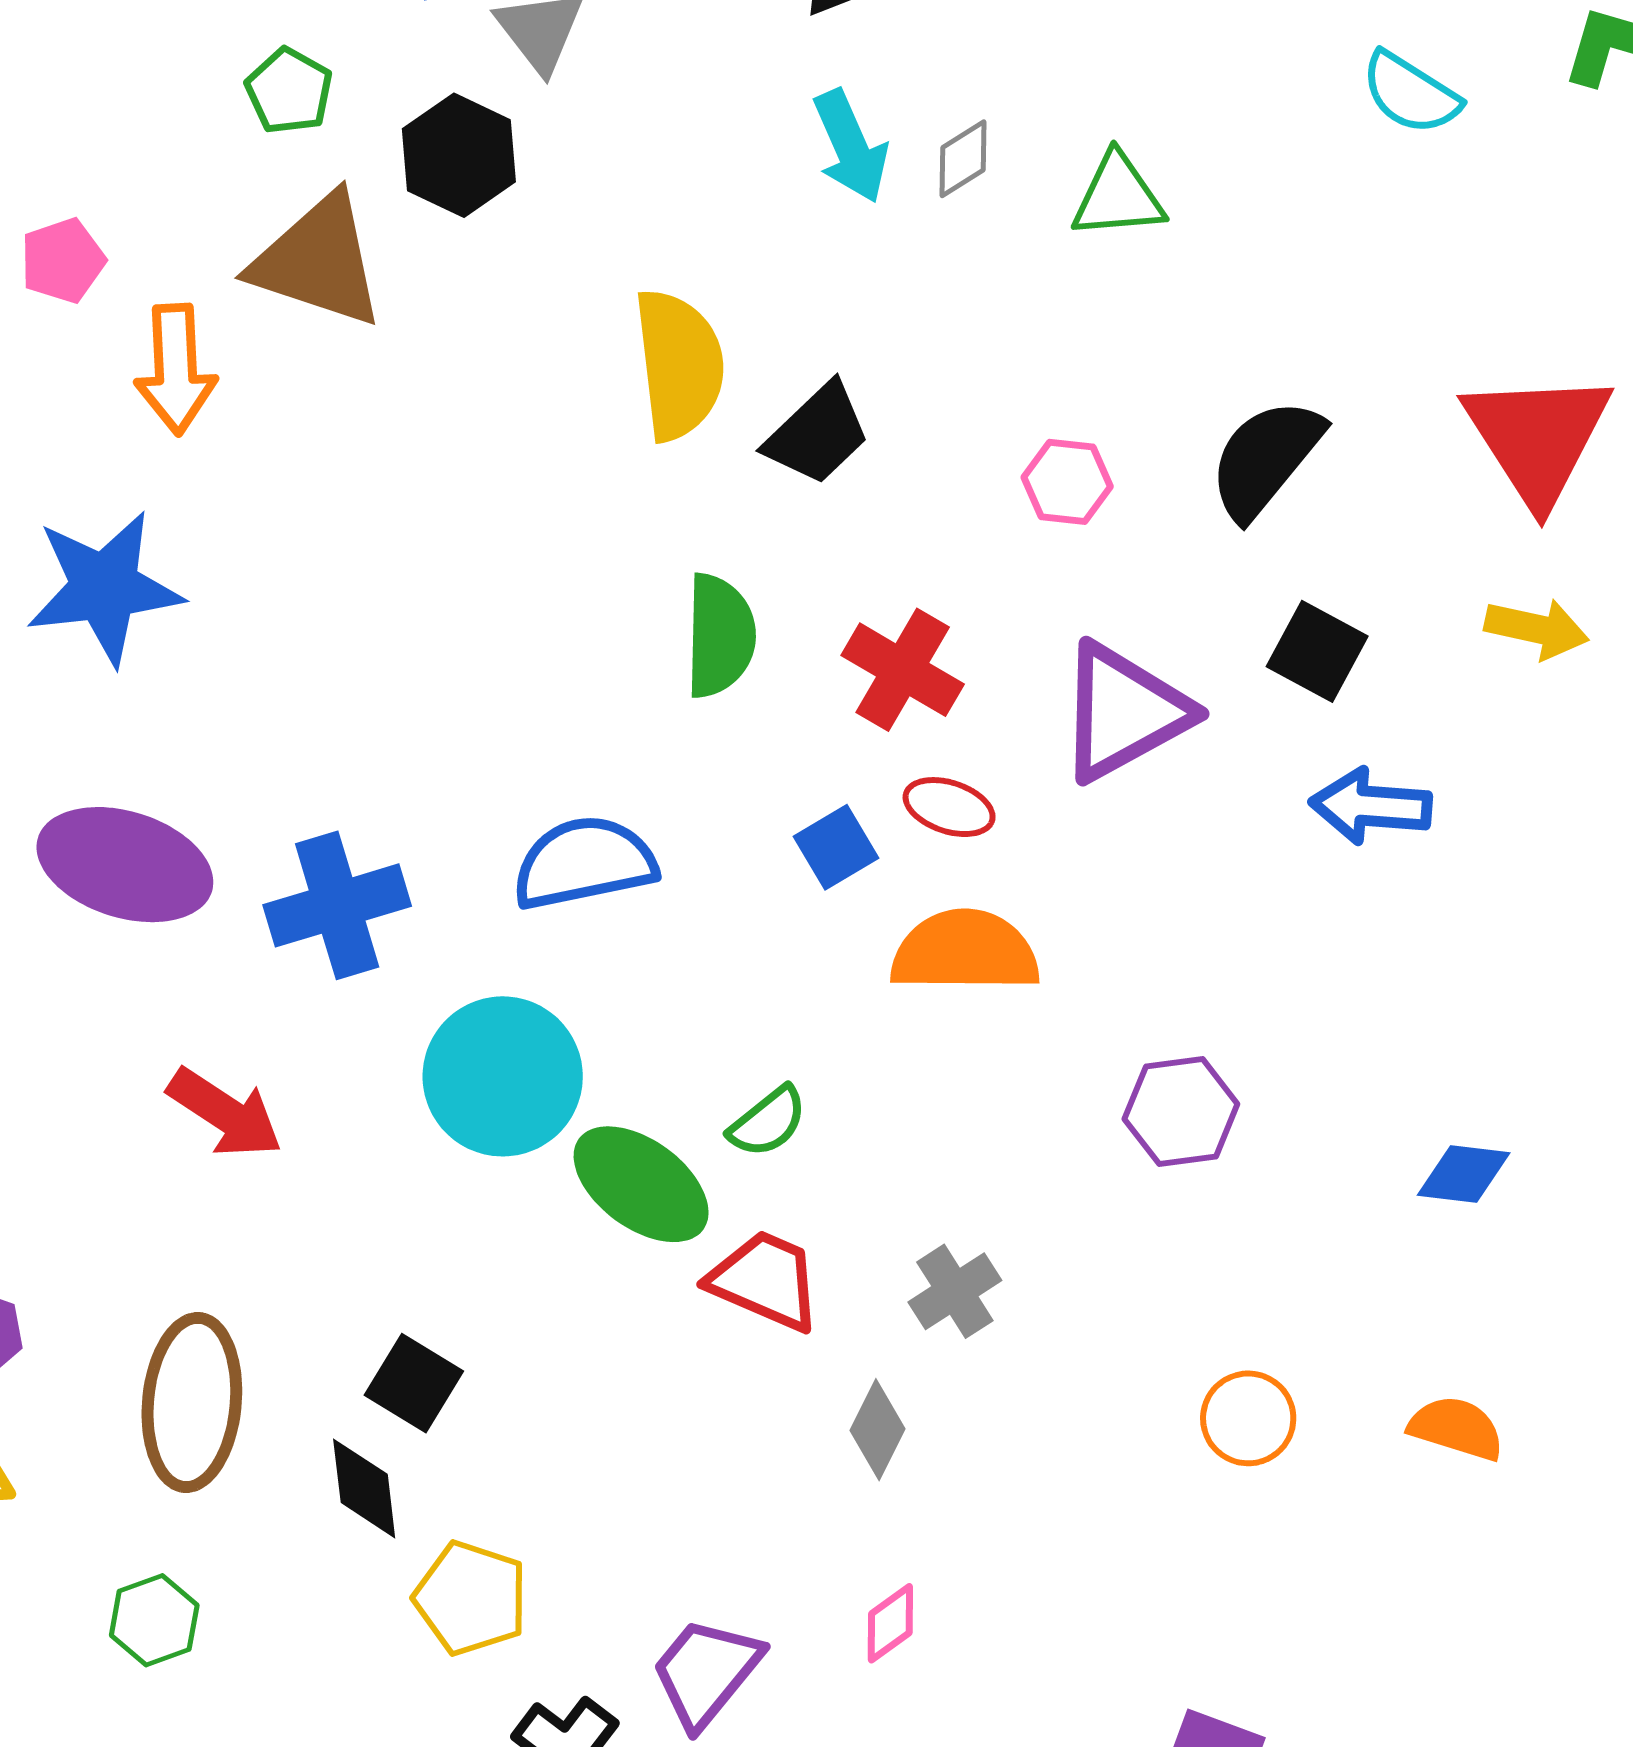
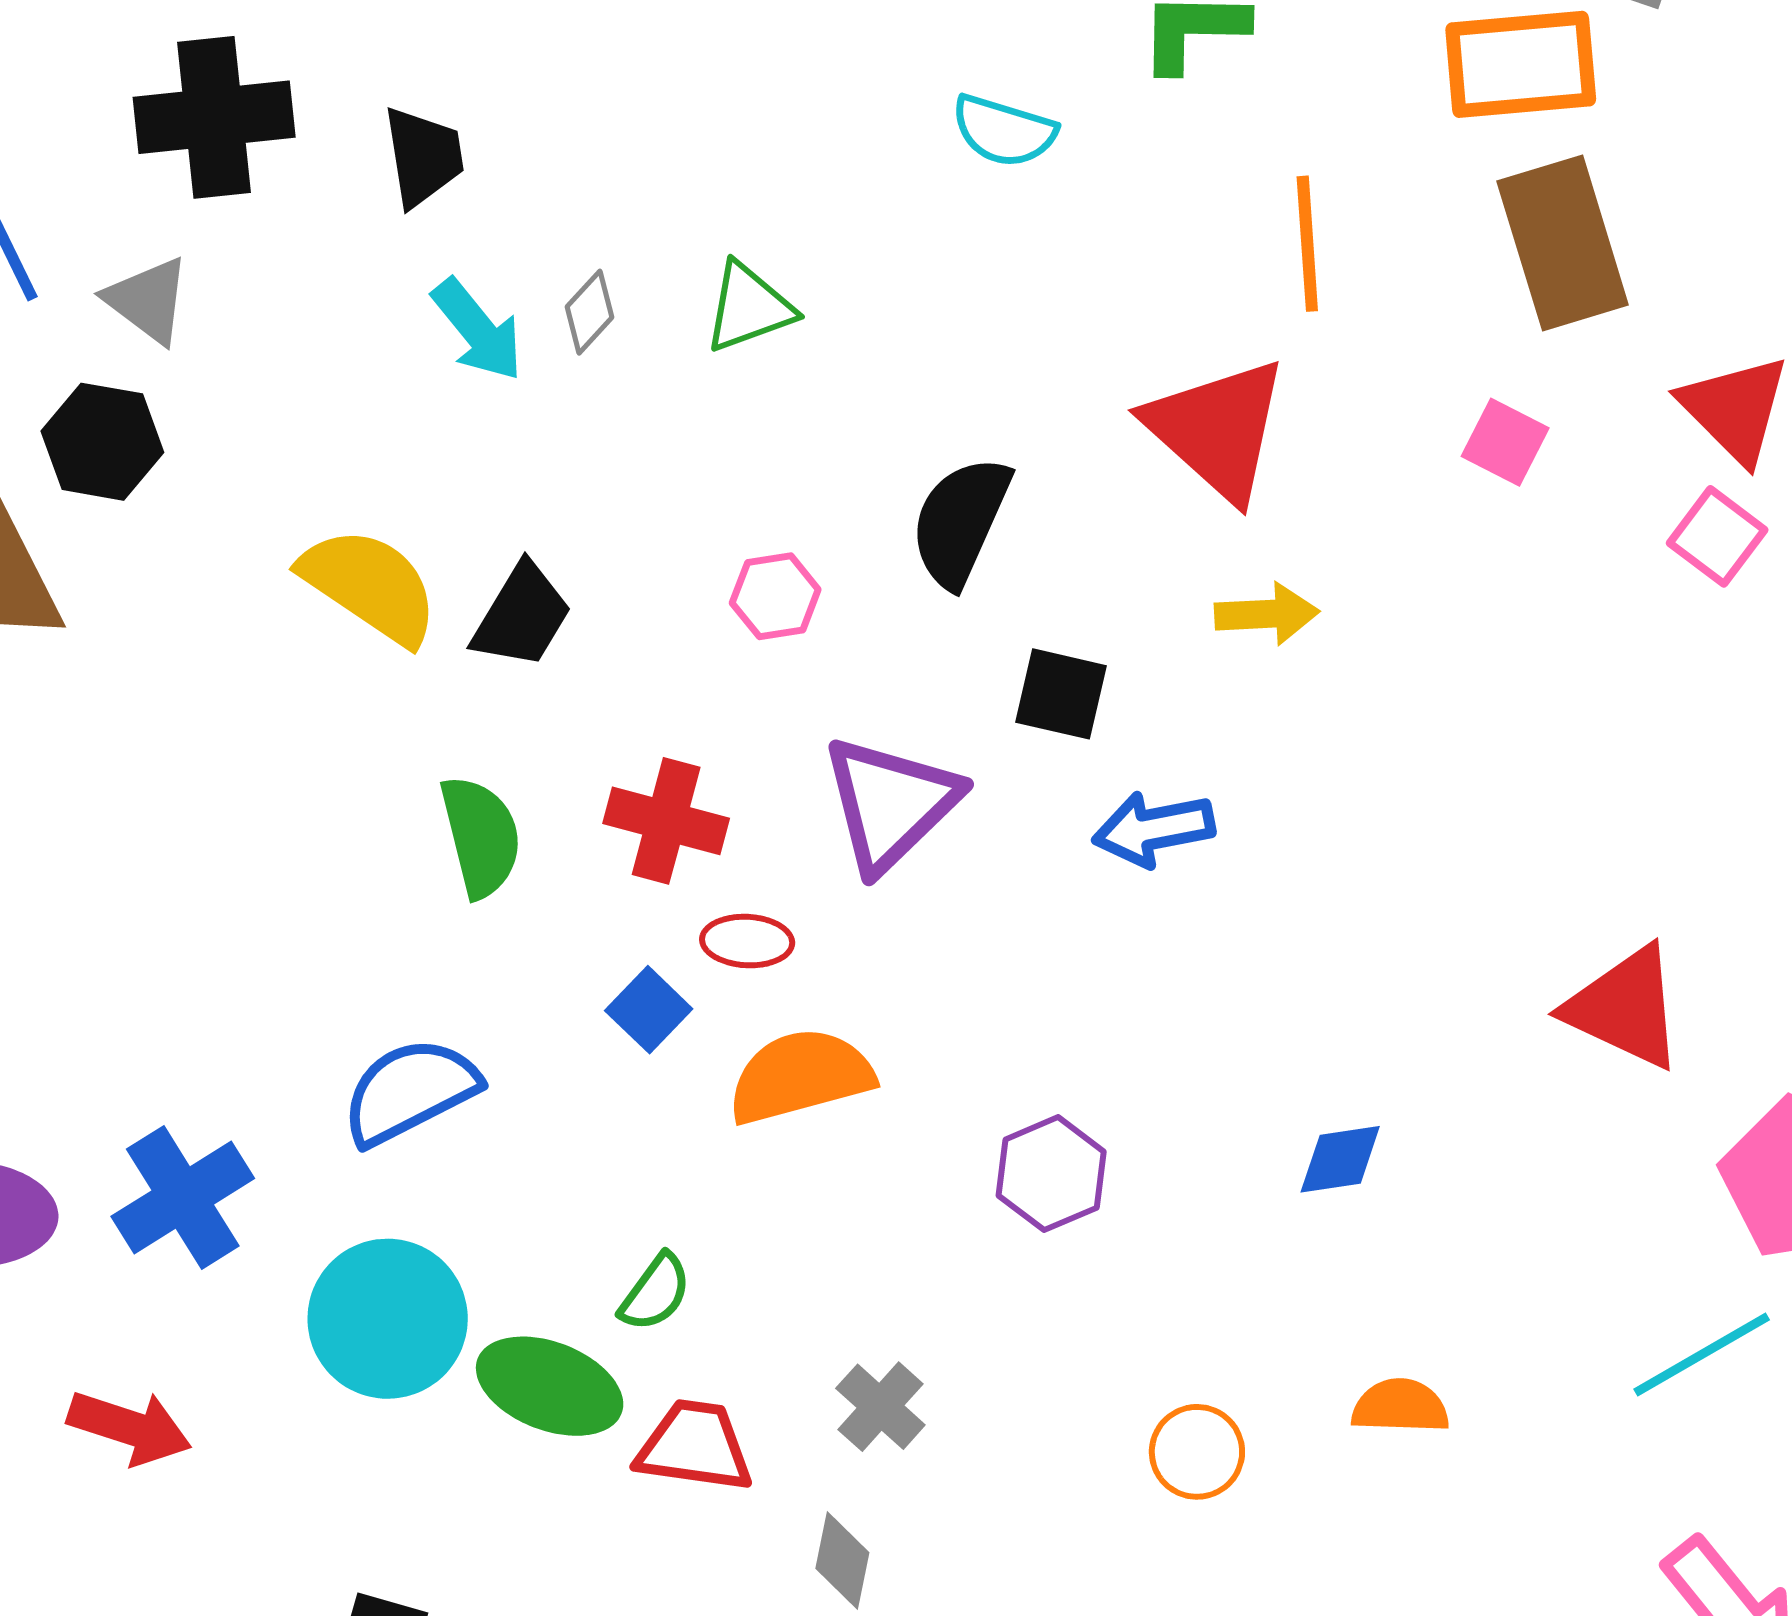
yellow semicircle: (679, 365) -> (370, 586), turned -34

